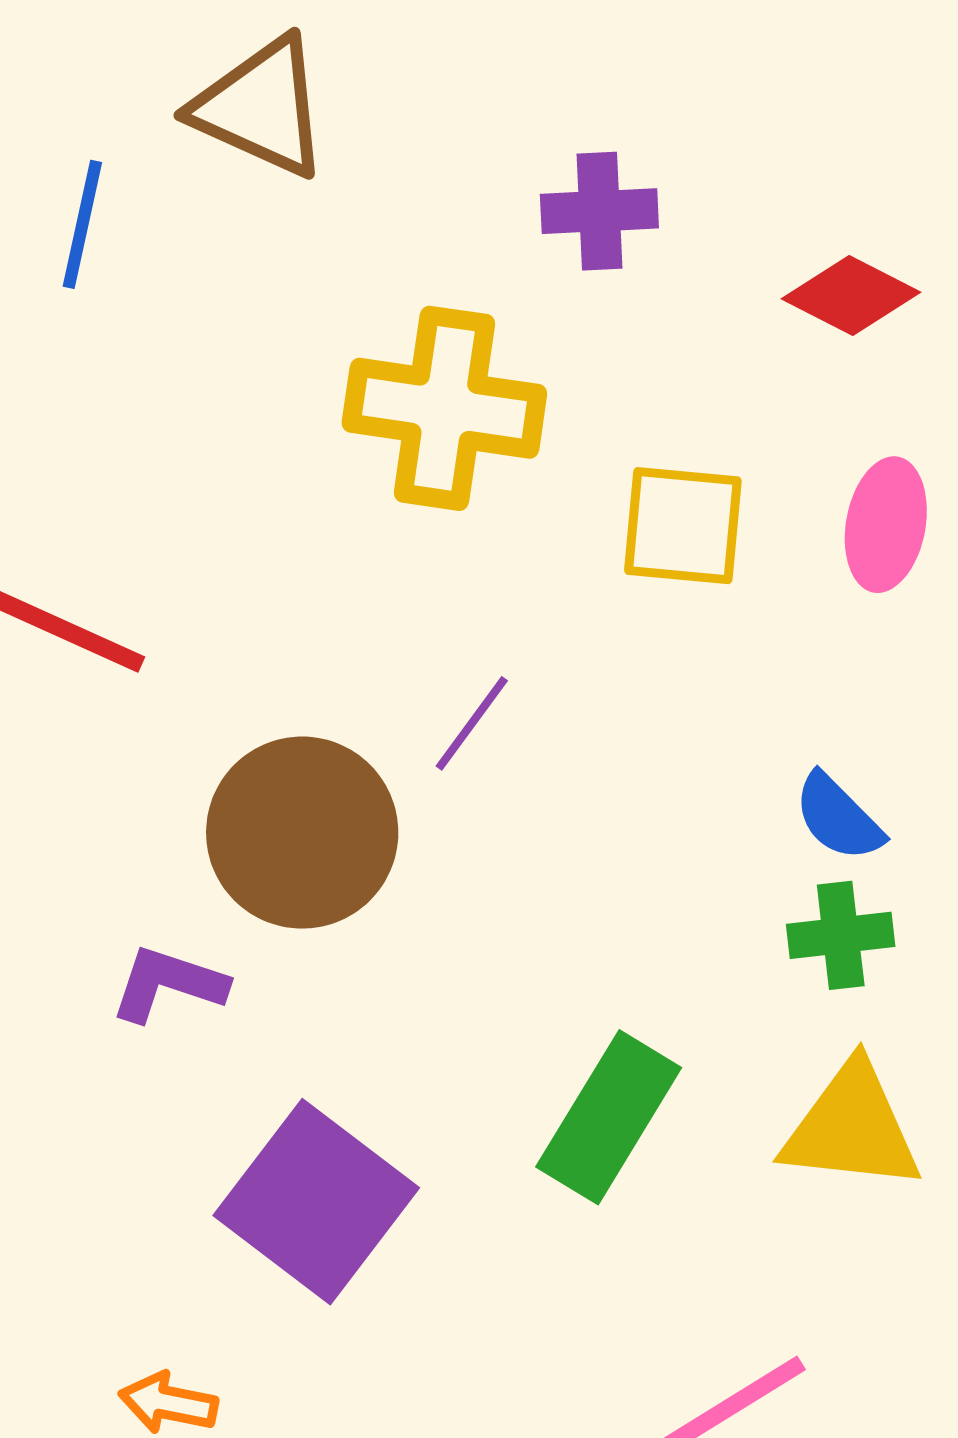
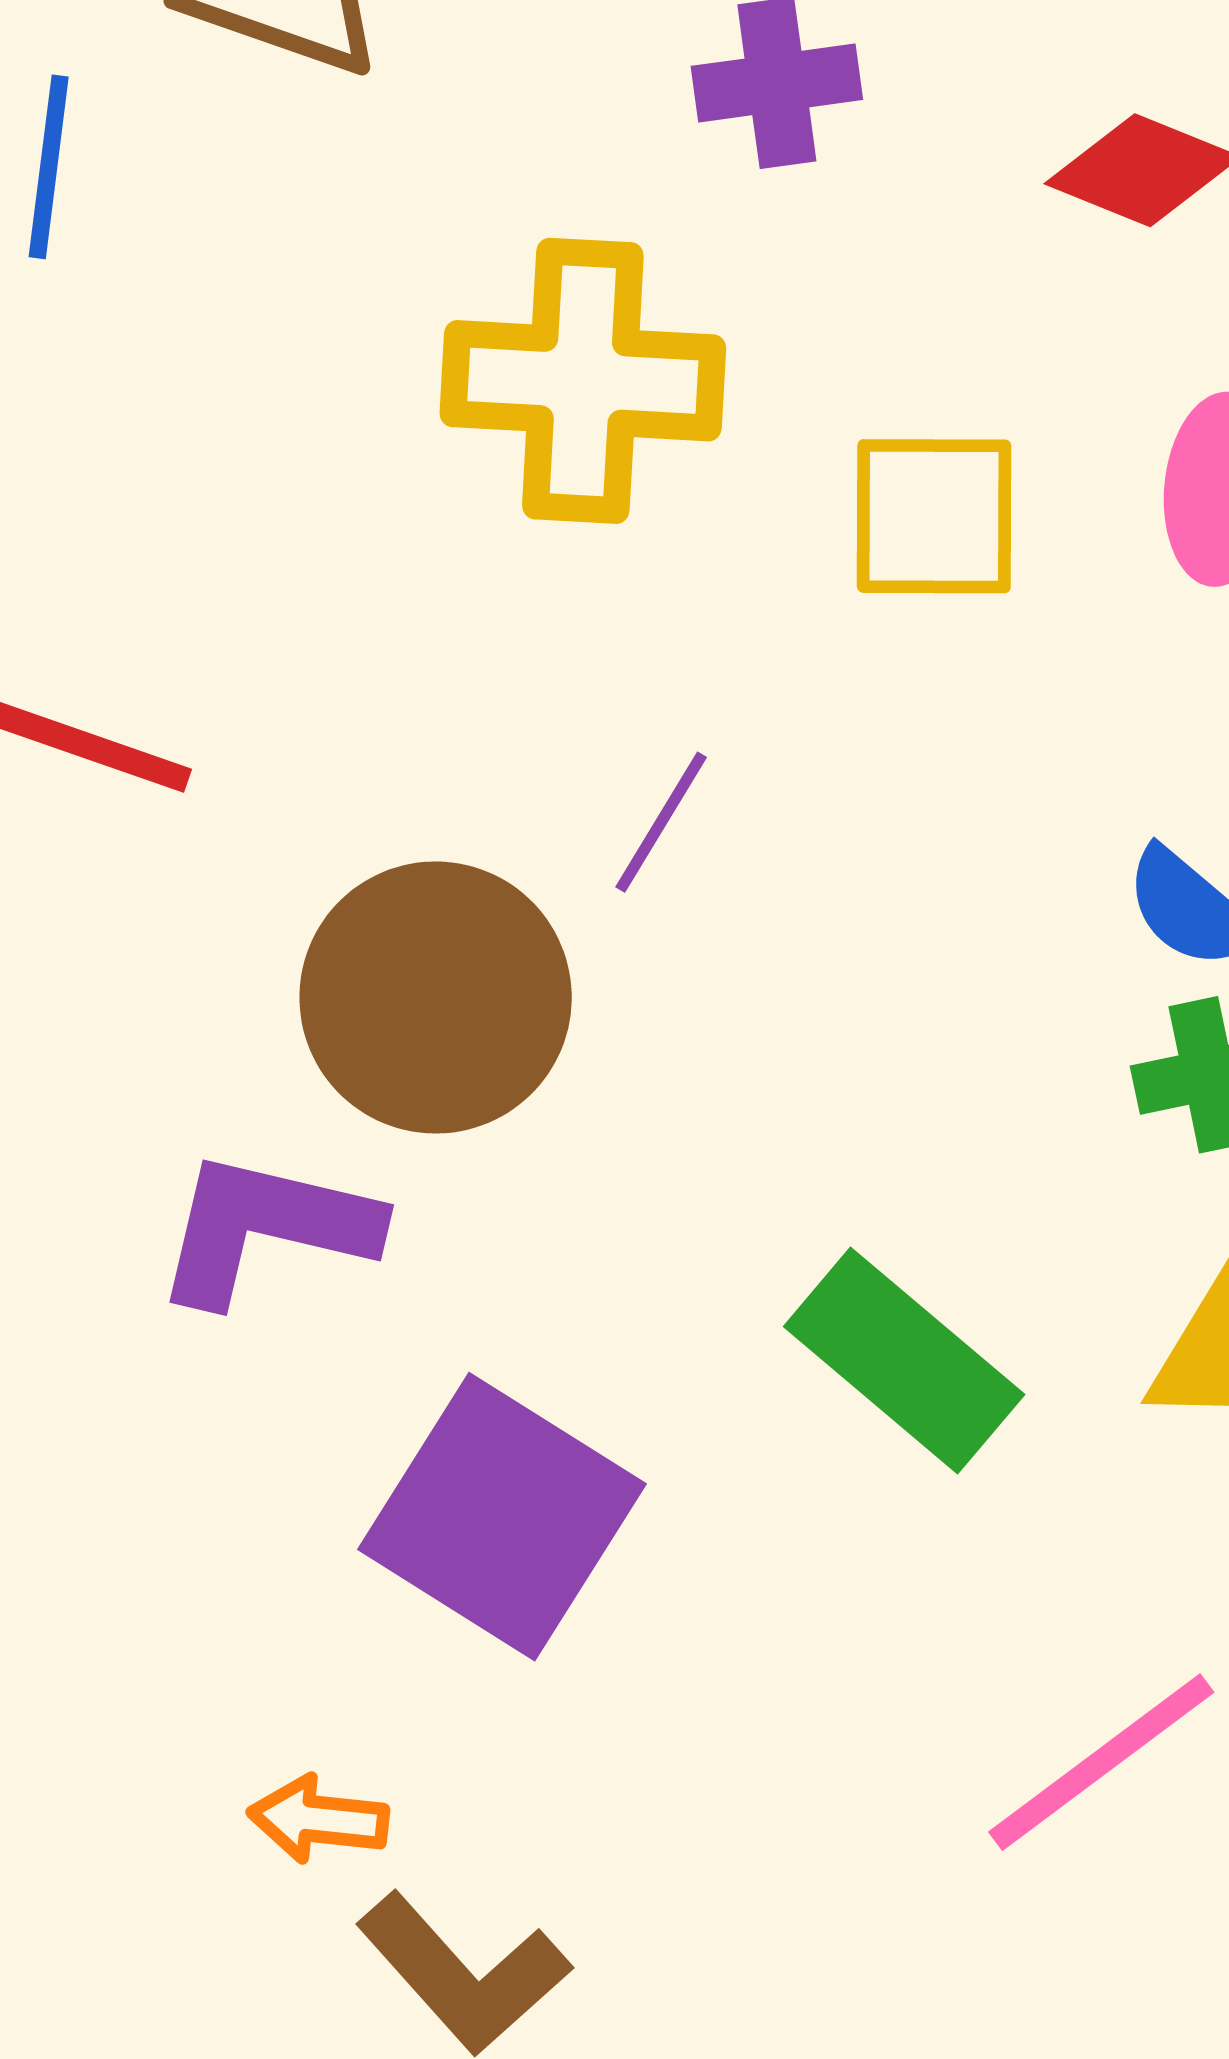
purple L-shape: (168, 984) -> (266, 1228), size x1.4
green rectangle: (609, 1117) -> (904, 1361), turned -76

